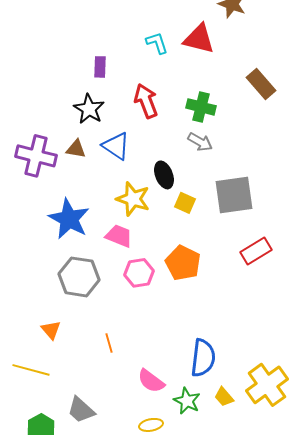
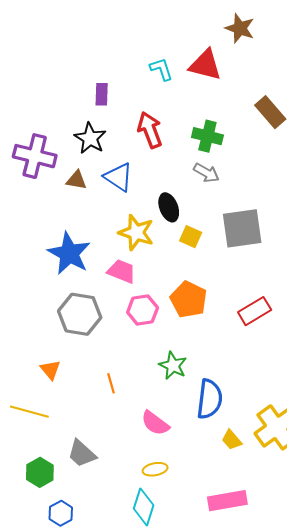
purple cross: (36, 156) -> (35, 156), moved
red rectangle: (256, 251) -> (255, 311), moved
green star: (187, 401) -> (173, 366), moved

